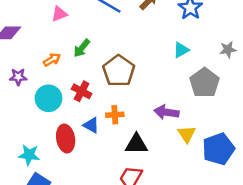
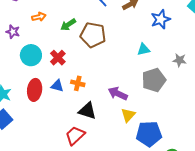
orange arrow: (52, 60) -> (39, 17), moved
brown pentagon: (119, 71) -> (93, 35), moved, turned 30
blue triangle: (91, 125) -> (57, 86), turned -32

